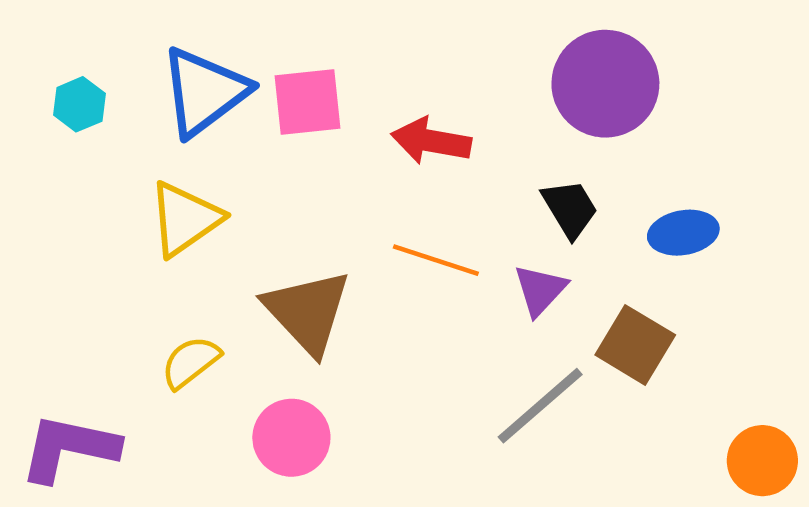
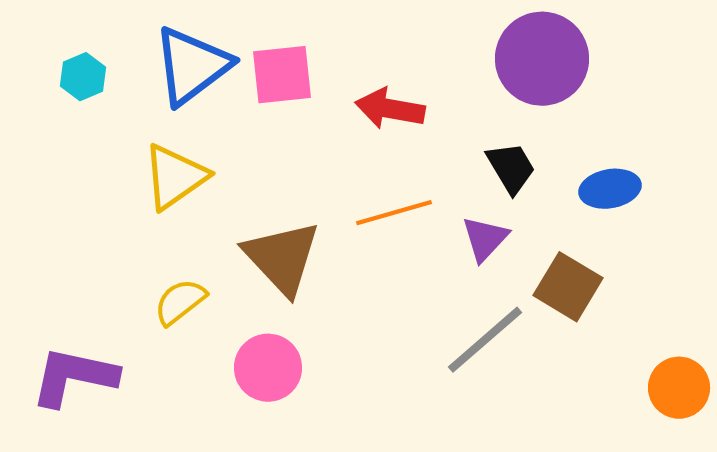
orange line: (436, 260) -> (394, 213), turned -34

